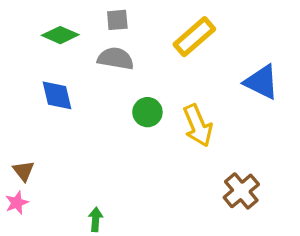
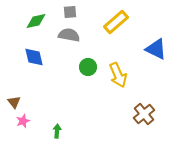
green diamond: (60, 35) -> (36, 21), turned -35
pink star: (17, 203) -> (23, 121), moved

